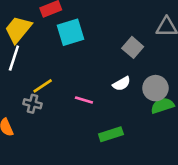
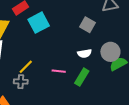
white semicircle: (122, 84) -> (84, 53), turned 32
green rectangle: (111, 134) -> (82, 77), moved, turned -30

